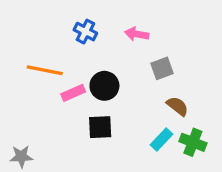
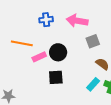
blue cross: (85, 32) -> (46, 20), turned -32
pink arrow: (137, 34) -> (77, 21), size x1.5

